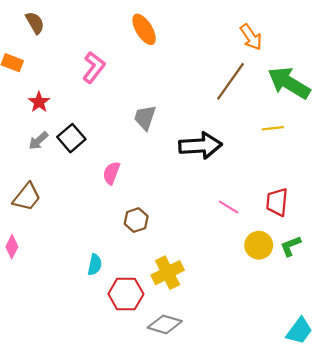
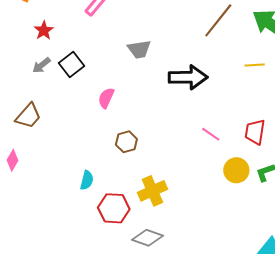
gray trapezoid: (145, 117) -> (139, 49), turned -120

